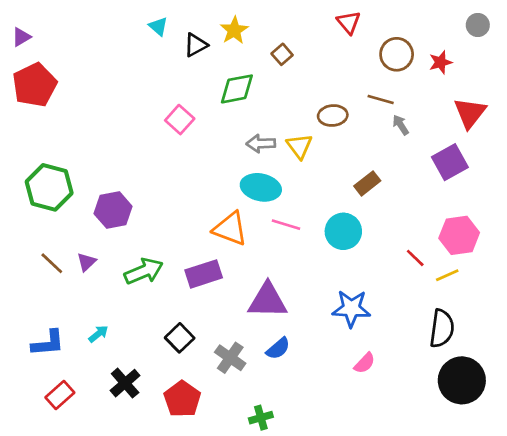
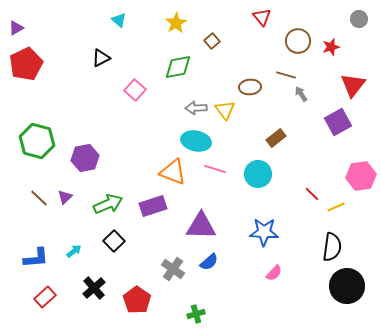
black triangle: (196, 45) -> (101, 58), moved
pink hexagon: (459, 235) -> (361, 176), moved
black square: (180, 338) -> (114, 241), moved

